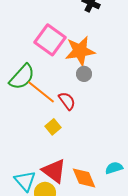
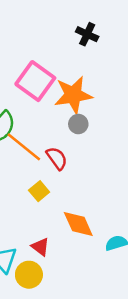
red triangle: (54, 171) -> (40, 247), size x0.6
orange diamond: (84, 178) -> (78, 224), moved

